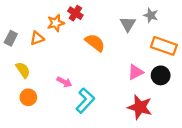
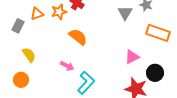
orange triangle: (37, 38) -> (37, 14), moved
orange semicircle: (95, 43) -> (78, 37), moved
black circle: (161, 75) -> (155, 73), moved
orange circle: (28, 97) -> (21, 80), moved

